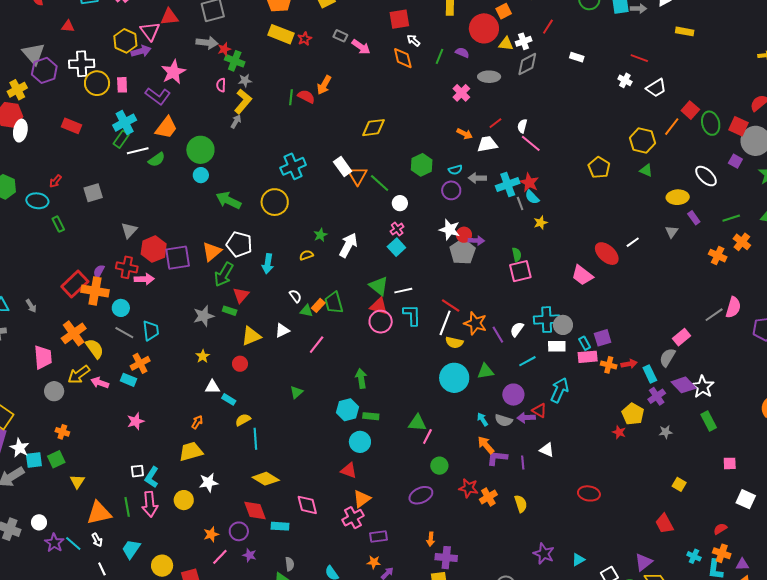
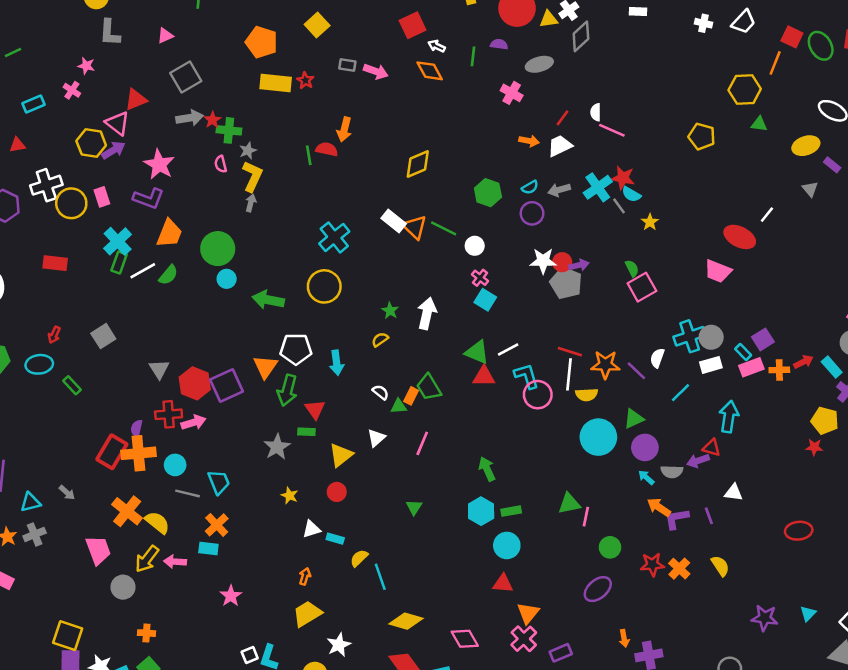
pink circle: (381, 322) -> (538, 395), moved
purple circle: (513, 395) -> (645, 447), moved

